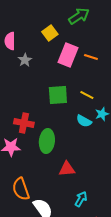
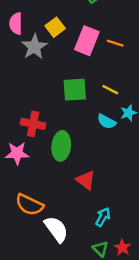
yellow square: (50, 33) -> (55, 27), moved
gray star: (25, 60) -> (34, 47), size x1.5
red triangle: (67, 169) -> (86, 180), turned 42
orange semicircle: (21, 189) -> (29, 205), turned -45

